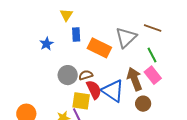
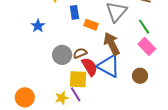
blue rectangle: (76, 34) -> (74, 12), moved
orange rectangle: (99, 48) -> (91, 25), size x0.6
brown arrow: (135, 79) -> (112, 44), moved

